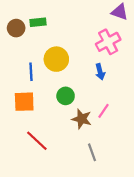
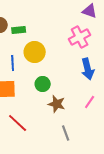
green rectangle: (38, 22) -> (19, 30), moved
blue arrow: (100, 72) -> (88, 69), moved, size x1.5
pink line: (104, 111) -> (90, 102), moved

